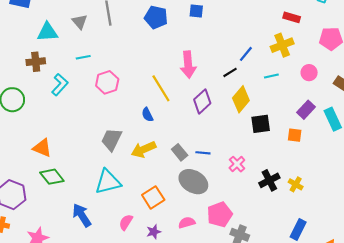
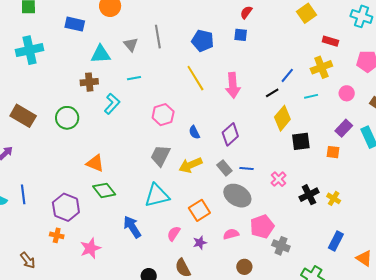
pink hexagon: (107, 82) -> (163, 115), moved
yellow line: (161, 88) -> (195, 78), moved
purple diamond: (202, 101) -> (230, 134), moved

